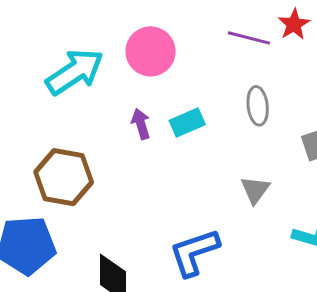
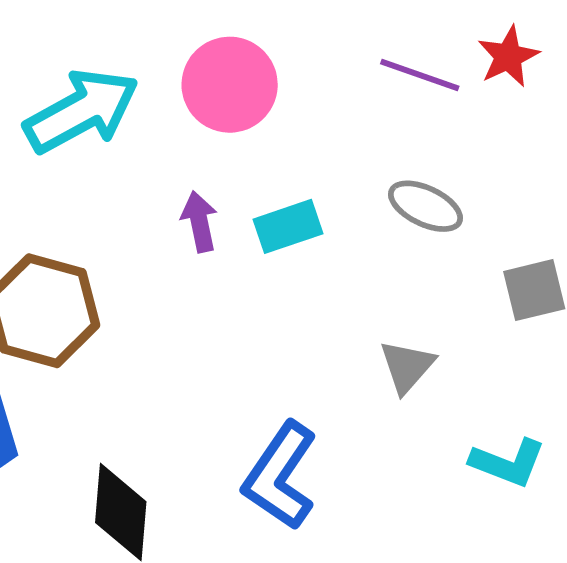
gray ellipse: (258, 106) -> (425, 206), turned -63
blue L-shape: (194, 252) -> (280, 476), turned -42

